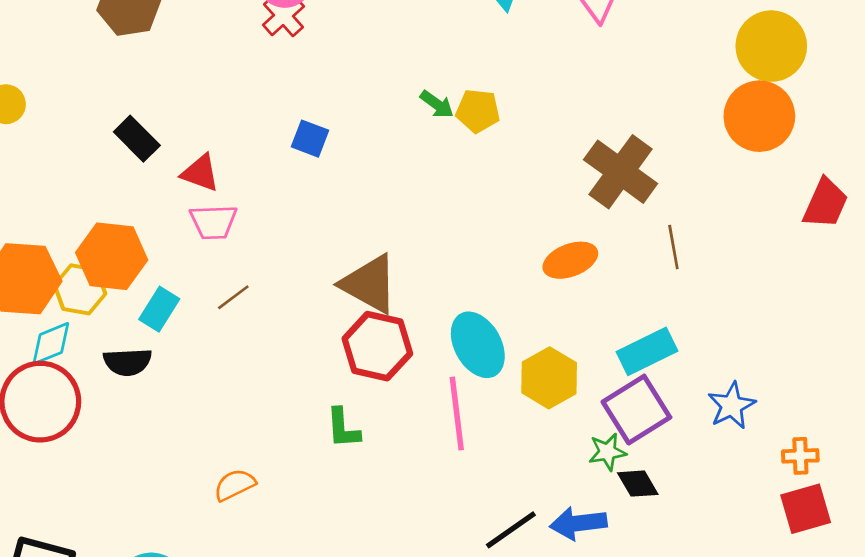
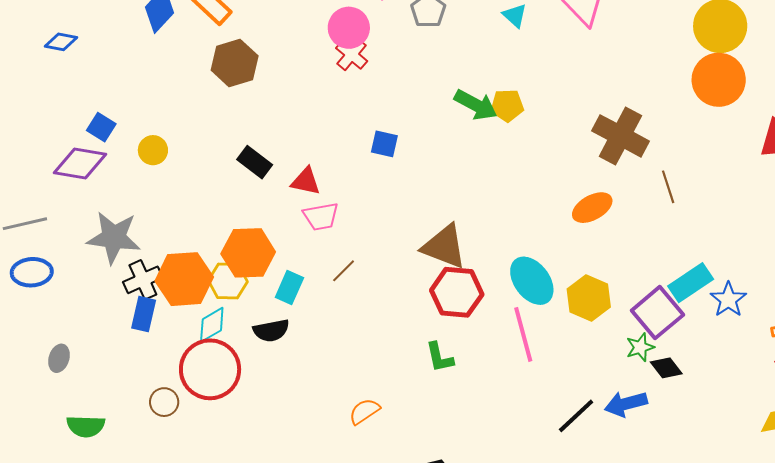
green arrow: (437, 104) -> (476, 105), size x1.6
cyan rectangle: (647, 351) -> (691, 283), moved

